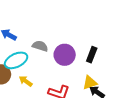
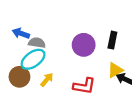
gray semicircle: (40, 46) -> (37, 43), moved
yellow arrow: (26, 81) -> (47, 80), turned 104

